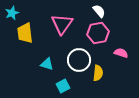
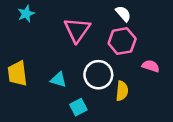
cyan star: (12, 13) -> (26, 14), moved
yellow trapezoid: (25, 33) -> (17, 73), moved

